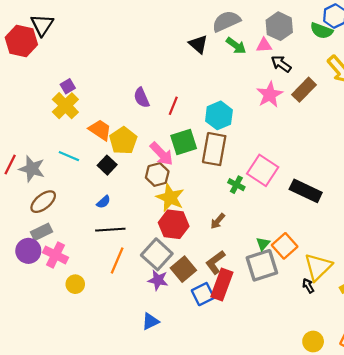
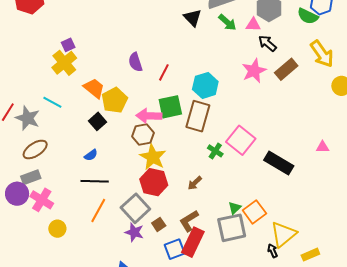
pink arrow: (162, 154) -> (149, 116), turned 130
cyan line: (69, 156) -> (52, 102), moved
brown square: (183, 269) -> (159, 224), size x0.6

